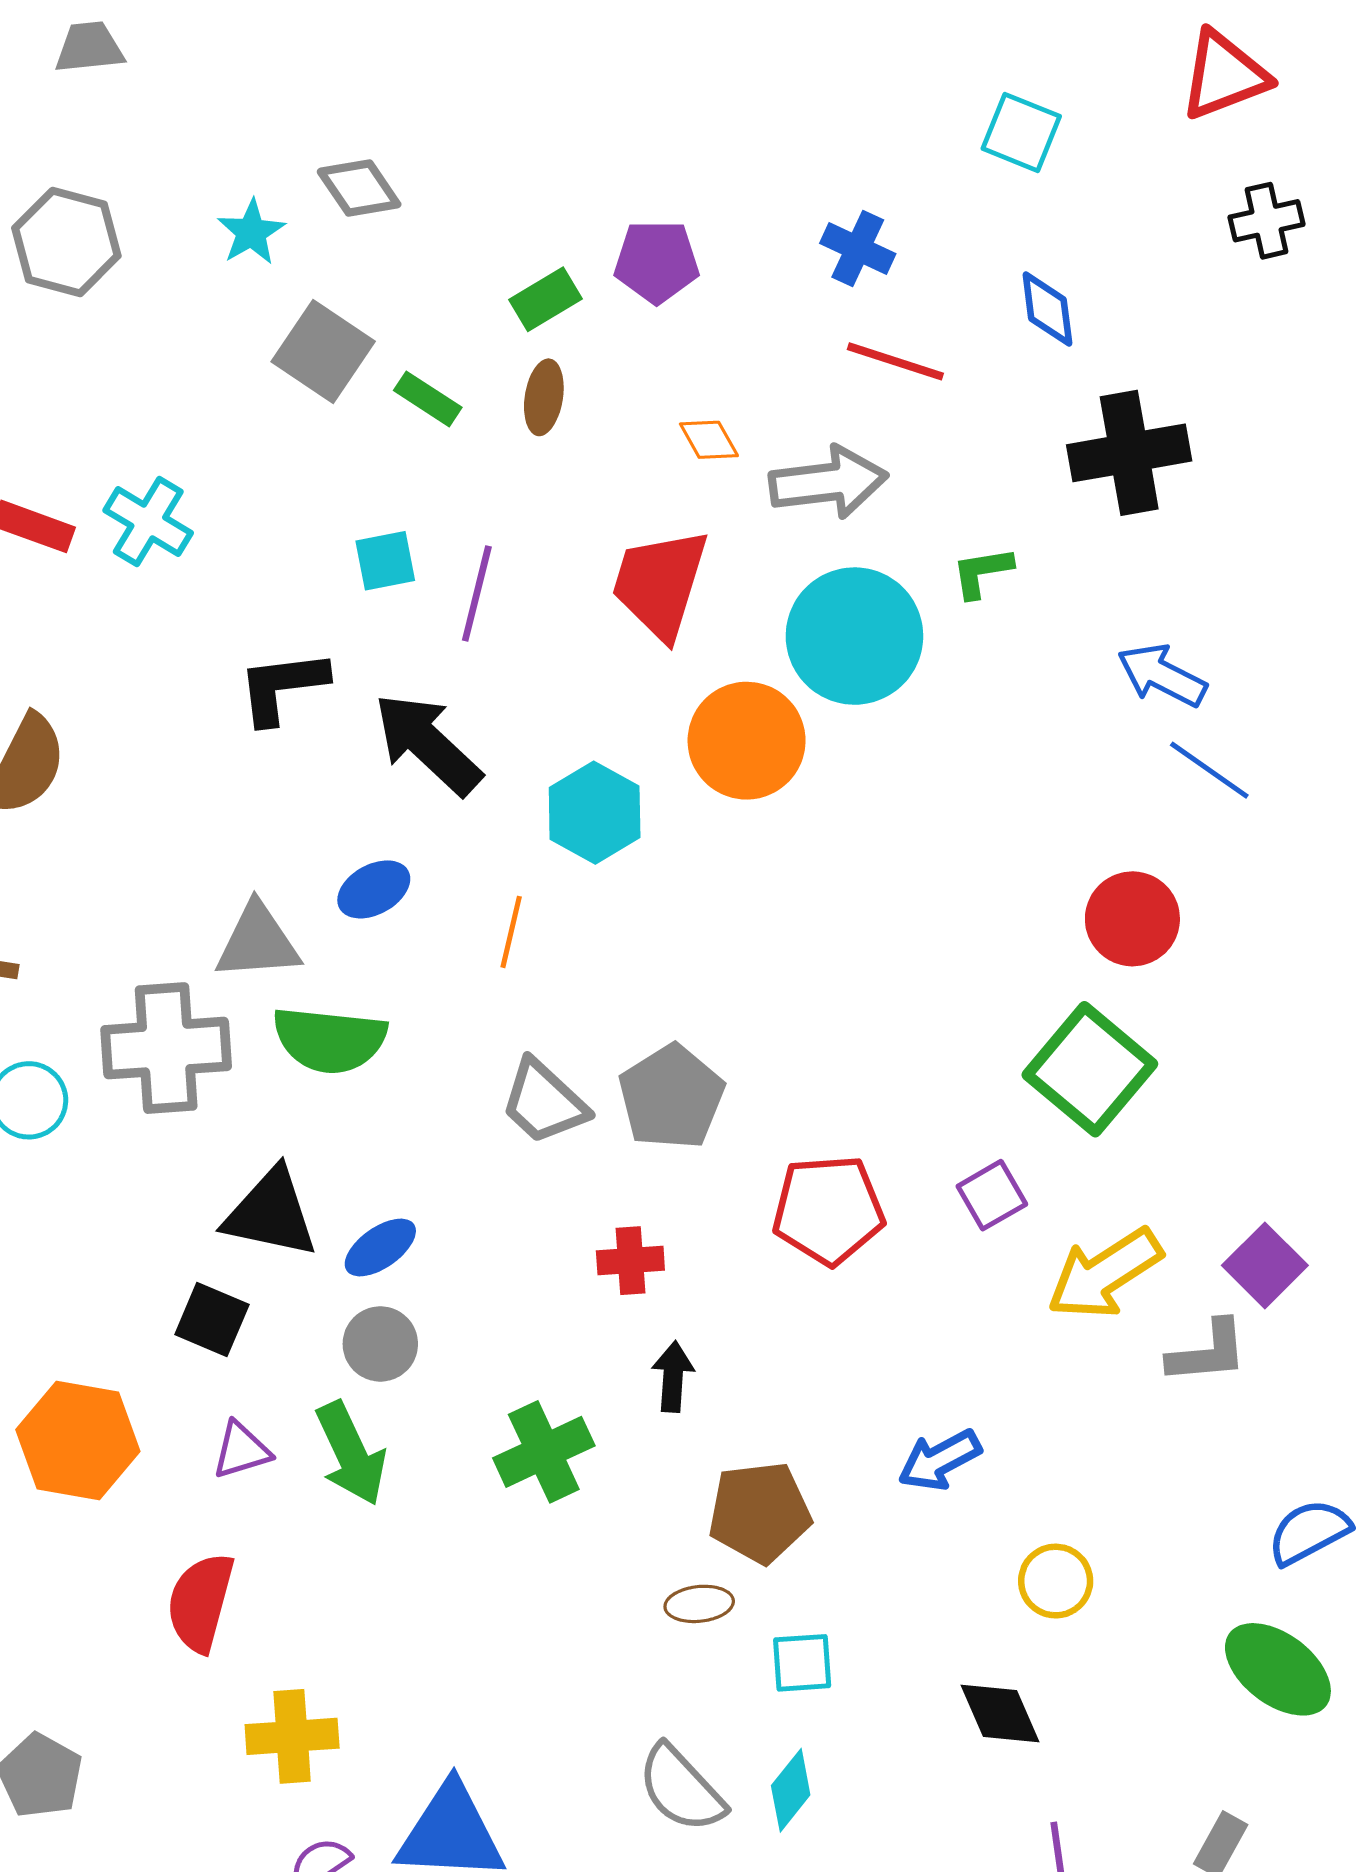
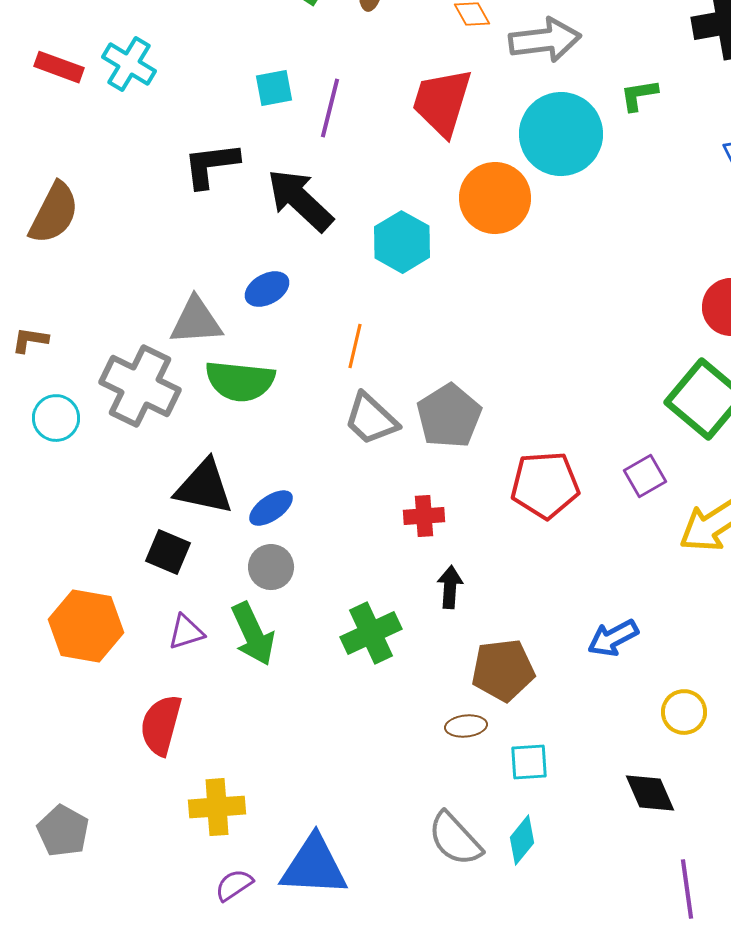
orange line: (511, 932) -> (355, 346), moved
gray cross: (166, 1048) -> (140, 386), turned 30

